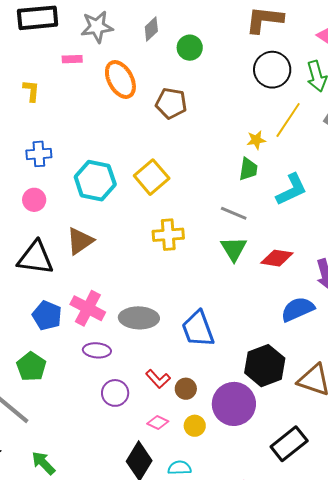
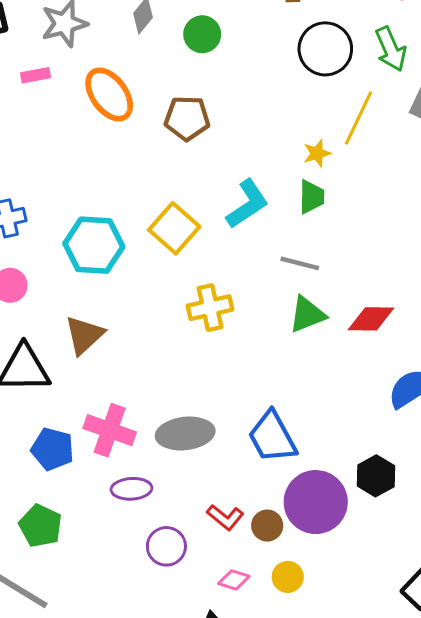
cyan L-shape: (291, 190) -> (247, 204), moved
green triangle: (234, 249) -> (307, 314), turned 48
black hexagon: (265, 366) -> (376, 476), size x0.7
purple circle: (234, 404) -> (316, 502), moved

